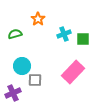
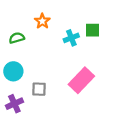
green square: (83, 39) -> (93, 30), moved
cyan circle: (22, 66) -> (13, 71), moved

